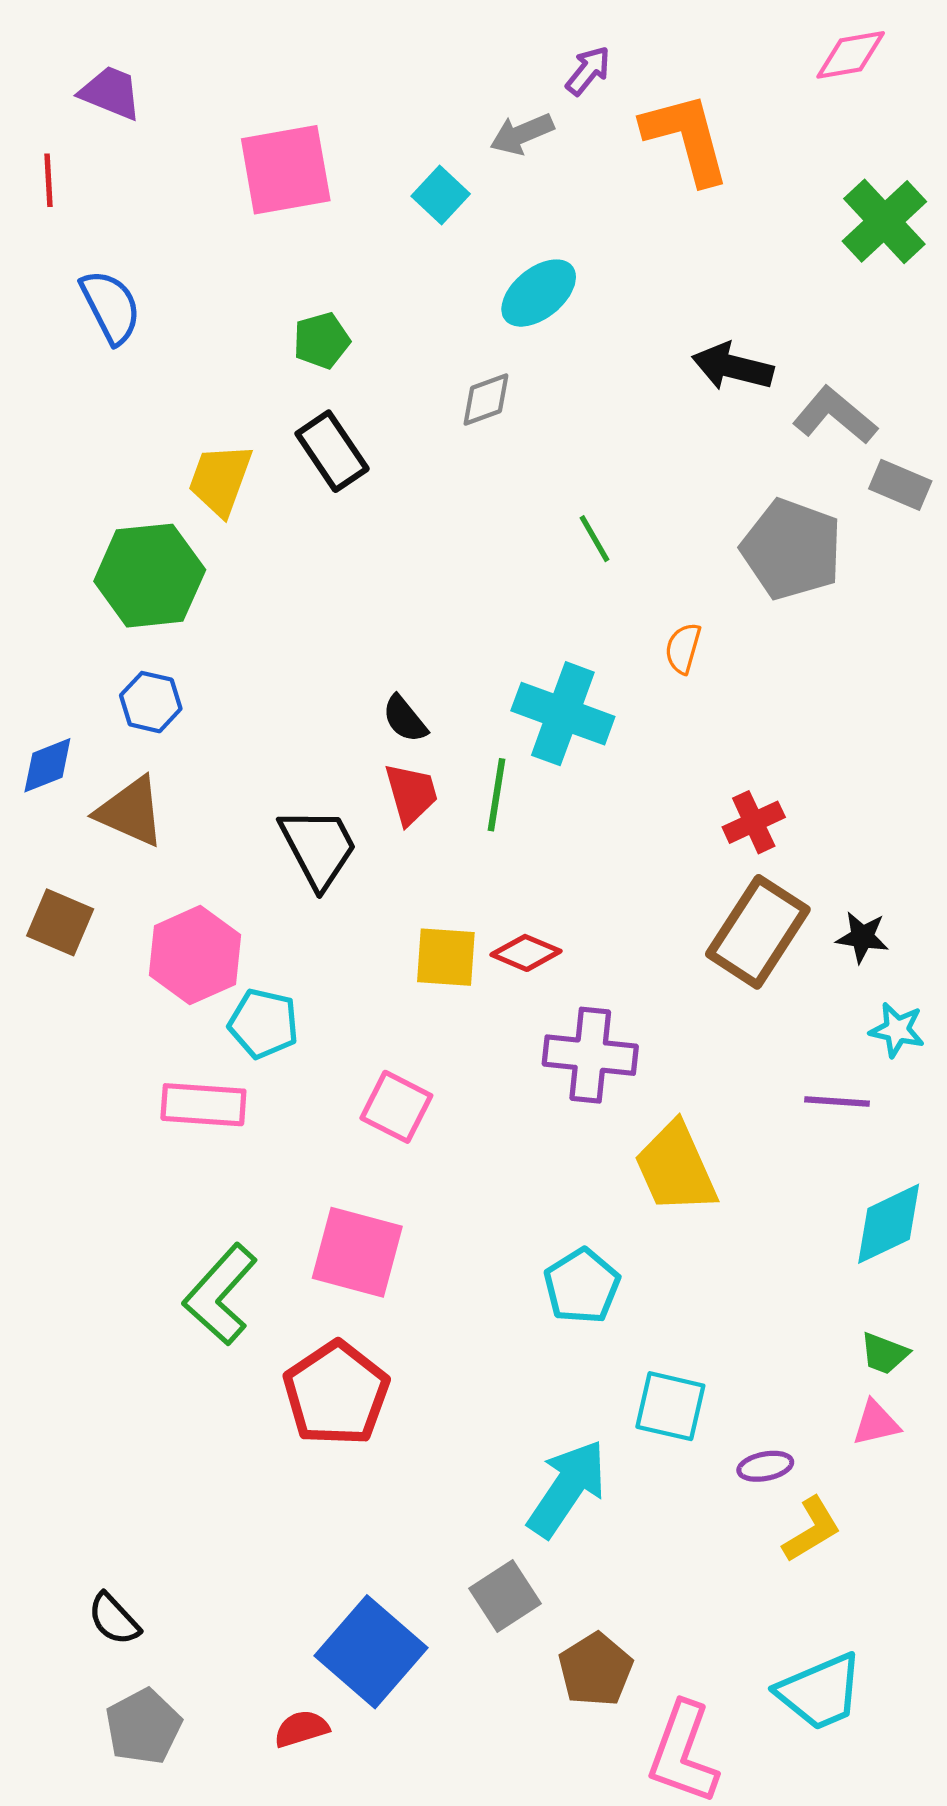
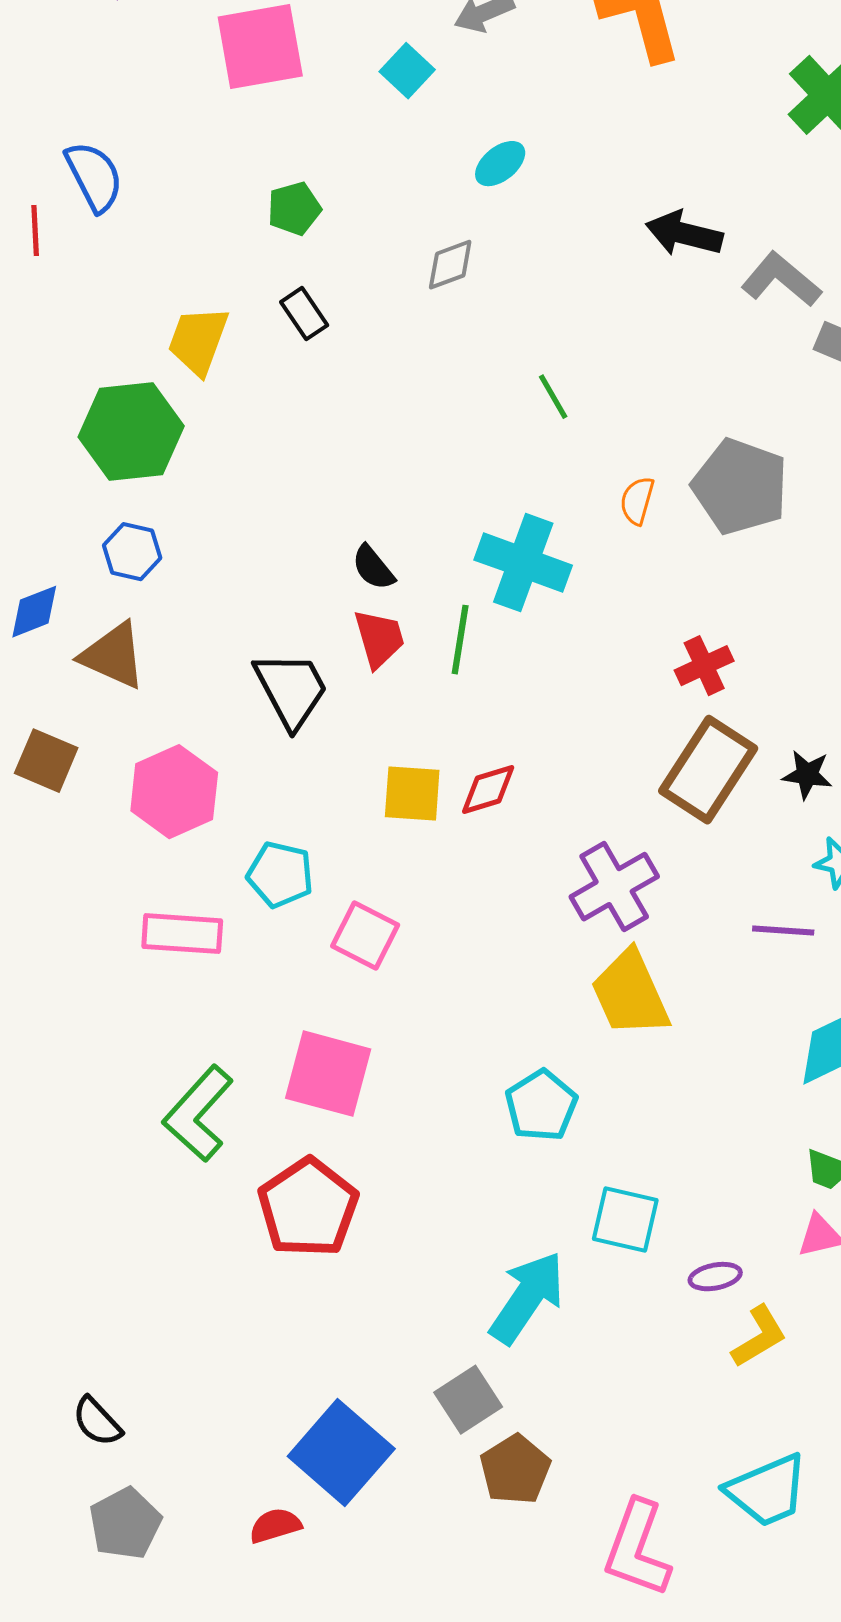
red line: (48, 180) -> (35, 231), moved
cyan ellipse: (539, 293) -> (500, 164), size x0.7
black rectangle: (332, 451) -> (304, 314), size x0.7
gray pentagon: (792, 549) -> (740, 487), moved
red diamond: (526, 953) -> (488, 790), turned -40
cyan pentagon: (264, 1024) -> (280, 875), moved
purple cross: (590, 1055) -> (614, 887), moved, turned -36
brown pentagon: (596, 1670) -> (515, 1470), moved

